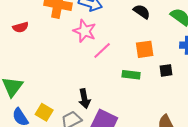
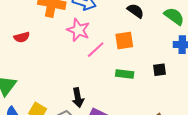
red semicircle: (20, 27) -> (22, 37), moved
orange square: (145, 49) -> (124, 41), moved

